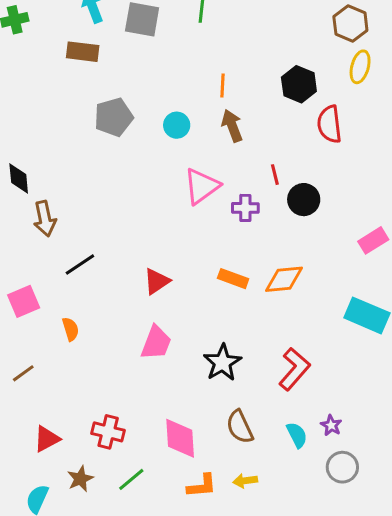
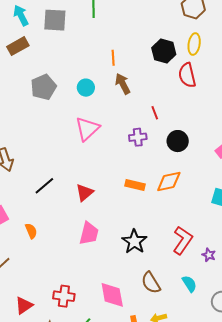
brown rectangle: (83, 52) -> (18, 46), turned -30
yellow ellipse: (360, 67) -> (194, 44), moved
pink triangle: (202, 186) -> (87, 129), moved
black circle: (304, 200) -> (178, 141), moved
black line: (80, 265) -> (44, 186), moved
purple star: (331, 425) -> (209, 255), moved

